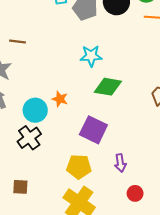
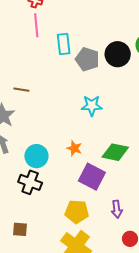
green diamond: (108, 87) -> (115, 152), moved
orange star: (60, 99) -> (74, 148), moved
black cross: (29, 138) -> (30, 182), turned -35

